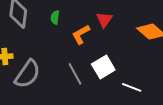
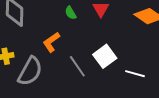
green semicircle: (55, 17) -> (71, 13), moved, turned -32
orange L-shape: (81, 34) -> (51, 42), moved

